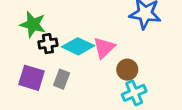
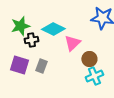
green star: (33, 24) -> (20, 26), turned -30
cyan diamond: (78, 46) -> (53, 29), moved

